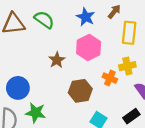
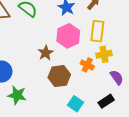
yellow rectangle: (129, 33) -> (97, 31), moved
brown star: (57, 60) -> (46, 53), moved

